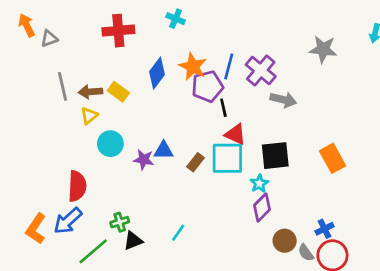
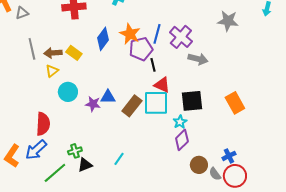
brown rectangle: (195, 162) -> (132, 106), size x1.5

